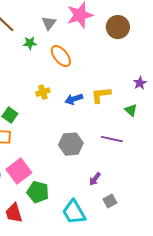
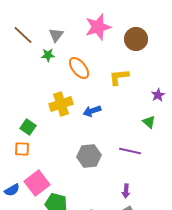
gray triangle: (49, 23) -> (56, 35), moved
yellow cross: (43, 92) -> (61, 104), size x1.6
yellow L-shape: (101, 95) -> (119, 77), moved
purple arrow: (95, 179) -> (126, 191), moved, turned -32

